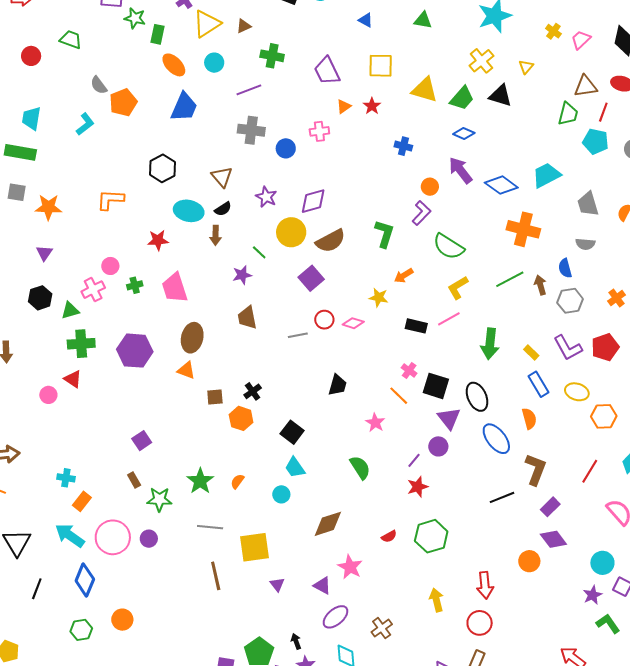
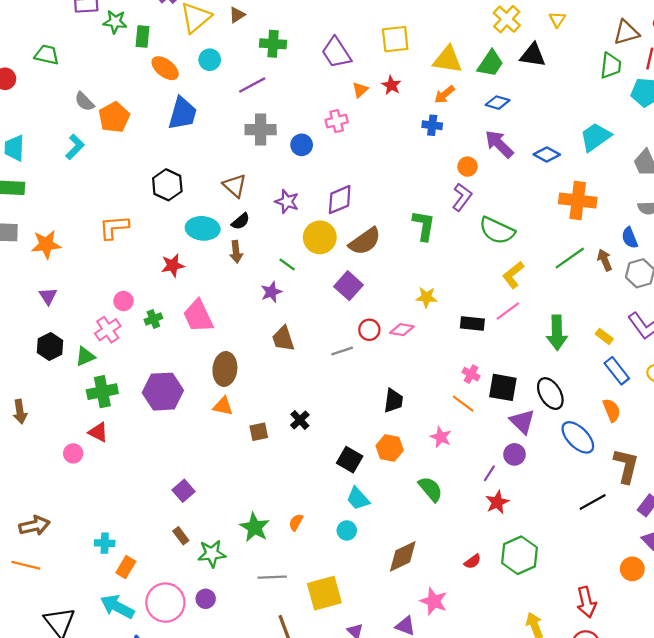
blue diamond: (501, 185) -> (547, 155), size x0.7
orange arrow: (404, 276) -> (445, 94), moved
orange hexagon: (241, 418) -> (390, 448), moved

